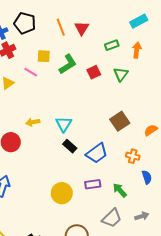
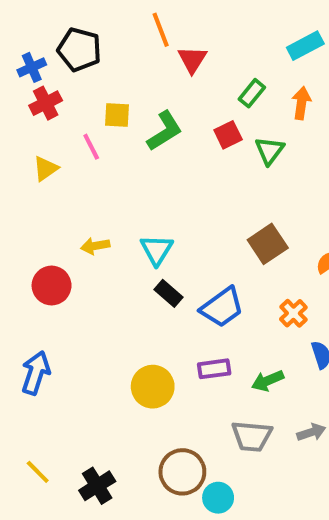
orange line: (61, 27) -> (161, 30), moved
green rectangle: (112, 45) -> (252, 93), turned -32
pink line: (31, 72) -> (91, 147), turned 32
red square: (94, 72) -> (228, 135), moved
orange cross: (133, 156) -> (293, 313), turned 32
green arrow: (120, 190) -> (268, 381), turned -70
gray trapezoid: (112, 218) -> (252, 436), turned 50

